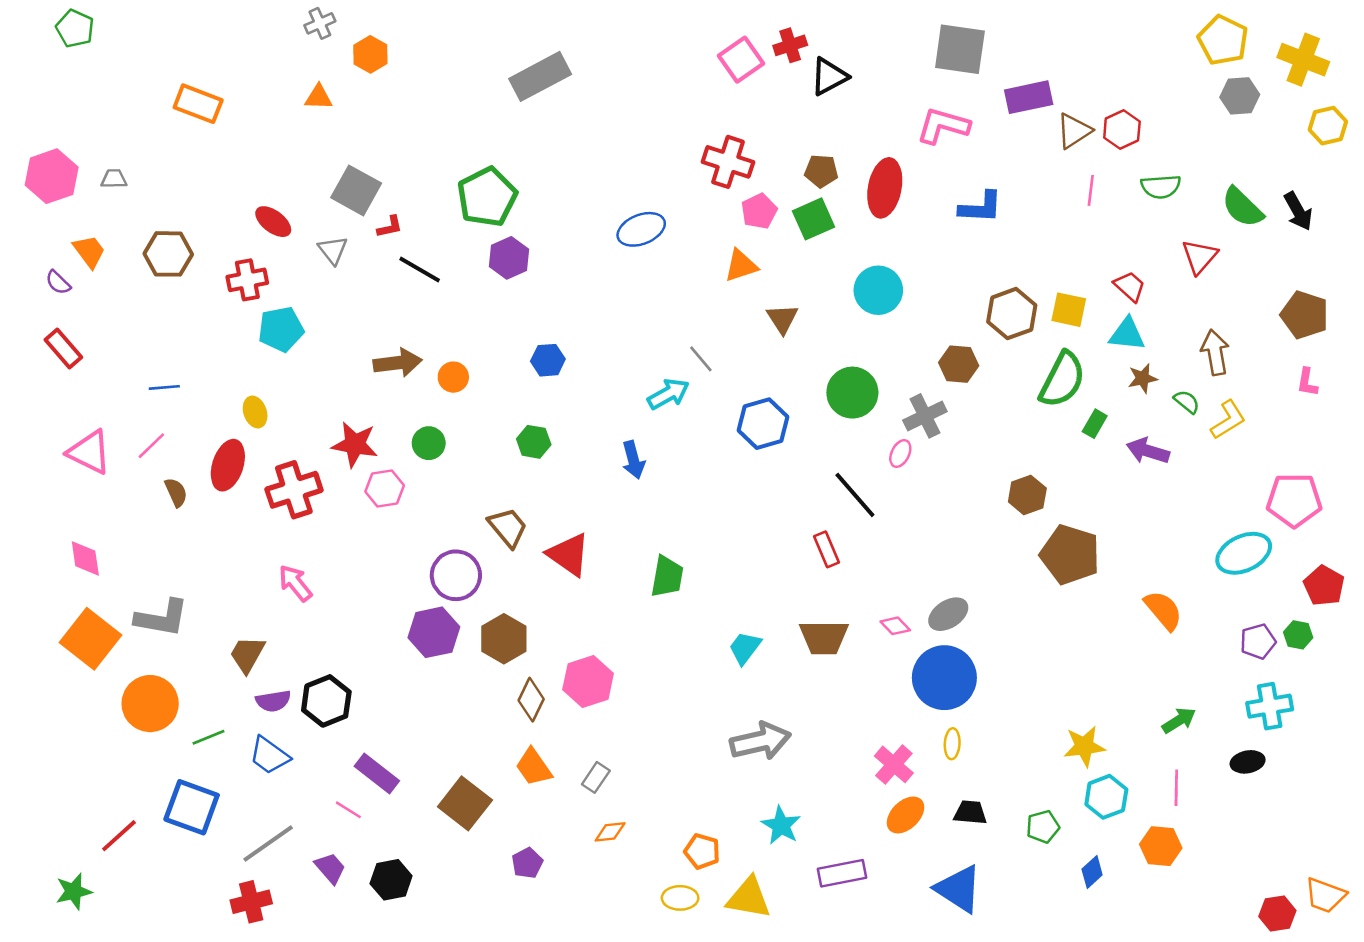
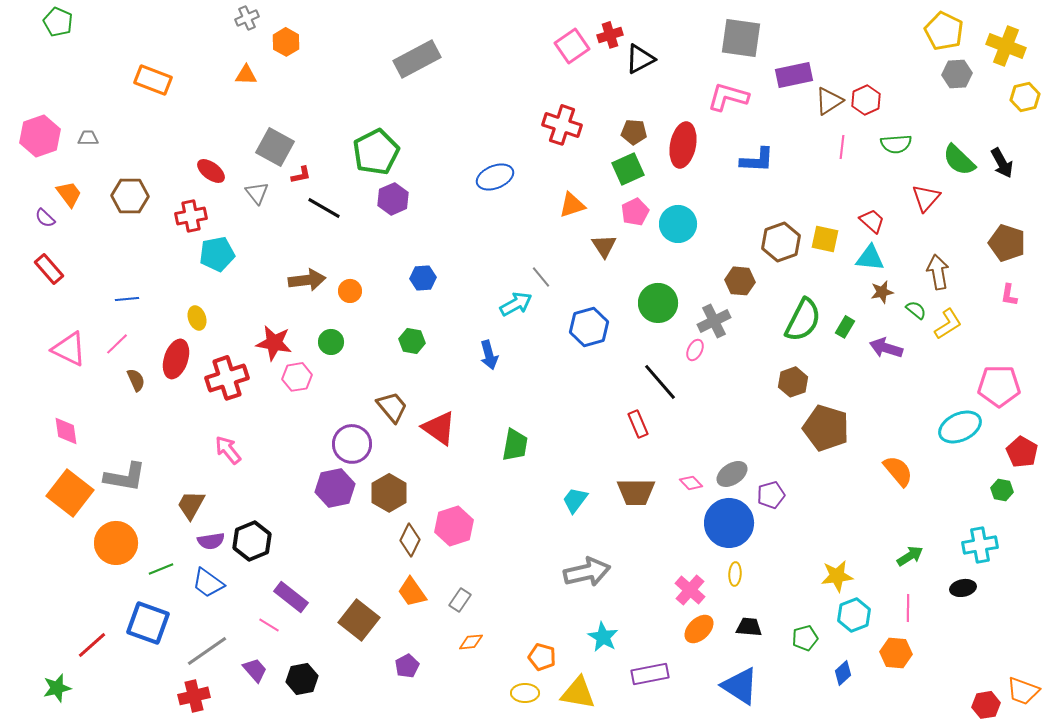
pink pentagon: (759, 211) -> (635, 212), moved
green semicircle: (1062, 380) -> (803, 320), moved
purple pentagon: (1258, 641) -> (771, 495), moved

